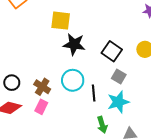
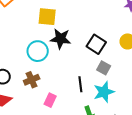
cyan circle: (73, 80) -> (38, 51), moved
brown cross: (42, 87) -> (32, 80), turned 35
pink rectangle: (41, 107) -> (50, 100), moved

